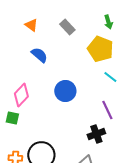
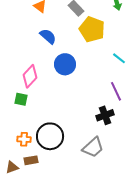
yellow pentagon: (100, 49) -> (92, 29), moved
blue circle: (65, 91) -> (65, 64), moved

